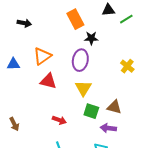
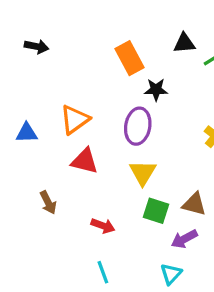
black arrow: (24, 23) -> (37, 46), moved
brown arrow: (14, 124) -> (48, 202), moved
purple arrow: (108, 128) -> (184, 239), turned -35

